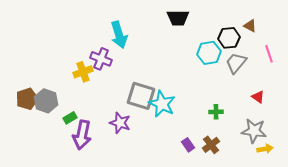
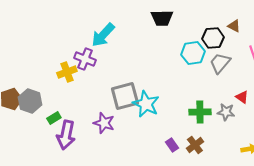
cyan arrow: (119, 35) -> (103, 35), turned 60
gray square: (141, 96) -> (125, 96), turned -32
green cross: (216, 112) -> (200, 112), size x1.5
gray star: (254, 131) -> (226, 112), moved, size x0.7

